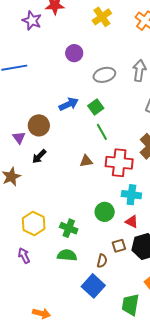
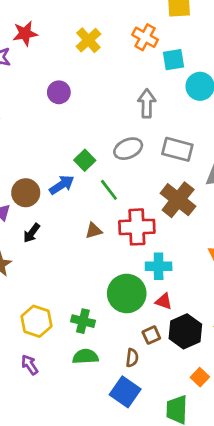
gray ellipse: (104, 75) -> (128, 149), moved
blue arrow: (69, 104) -> (62, 185), moved
green square: (96, 107) -> (85, 160), moved
green circle: (105, 212) -> (127, 293), size x1.5

